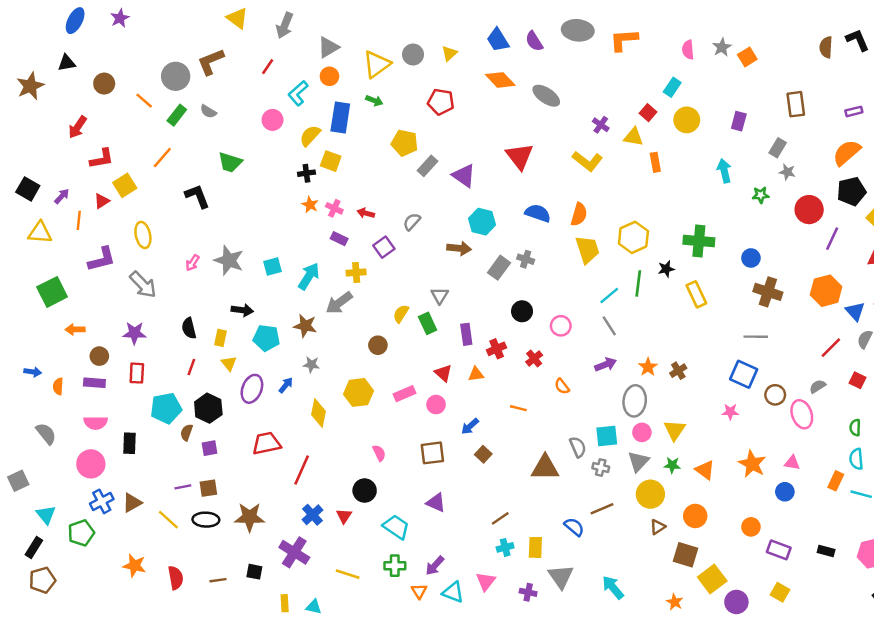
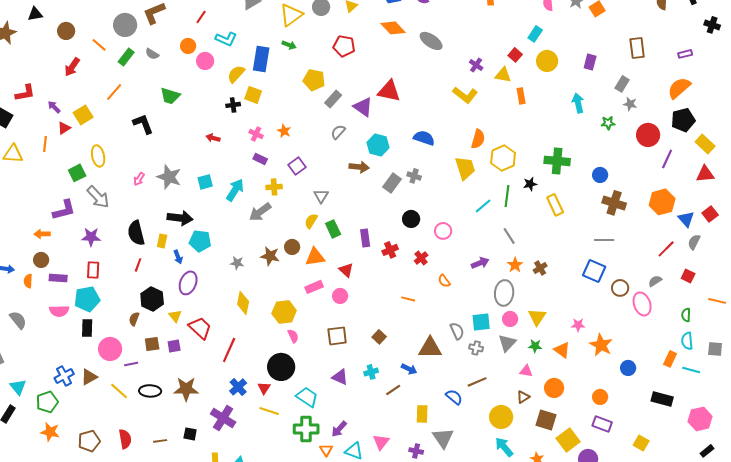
orange circle: (329, 76) -> (188, 46), moved
cyan L-shape: (298, 93) -> (226, 39), turned -115
red arrow: (78, 127) -> (72, 67), moved
red triangle: (520, 156) -> (389, 91), moved, turned -40
red L-shape: (102, 159) -> (25, 93), moved
purple arrow: (62, 196) -> (54, 107), moved, turned -88
orange star: (310, 205) -> (284, 131), moved
red arrow: (366, 213) -> (213, 138), moved
orange semicircle: (579, 214) -> (478, 139), moved
gray semicircle: (412, 222) -> (338, 132), moved
purple L-shape: (102, 259) -> (64, 210), moved
green square: (52, 292) -> (77, 173), moved, size x0.7
gray triangle: (440, 296) -> (321, 196), moved
black arrow: (242, 310) -> (180, 218), size x1.4
brown star: (305, 326) -> (270, 256), moved
gray line: (609, 326) -> (509, 236), moved
black semicircle: (189, 328) -> (136, 233), size x1.4
brown circle: (99, 356) -> (41, 260), moved
yellow triangle: (229, 363) -> (175, 316), moved
orange triangle: (476, 374) -> (315, 257), moved, size x1.5
blue arrow: (286, 385) -> (178, 257), moved, turned 120
yellow hexagon: (359, 392) -> (284, 312), moved
cyan pentagon: (166, 408) -> (87, 299), moved
pink star: (730, 412) -> (578, 325), moved
blue arrow: (470, 426) -> (409, 369), moved, turned -112
red trapezoid: (266, 443) -> (200, 328), turned 55
purple square: (210, 448) -> (174, 346), moved
pink triangle: (792, 463) -> (526, 371), moved
pink circle: (91, 464) -> (110, 349), moved
brown square: (208, 488) -> (152, 344), moved
black circle: (365, 491) -> (281, 367), size x1.4
yellow circle: (650, 494) -> (501, 417), moved
cyan cross: (505, 547) -> (371, 372), moved
purple rectangle: (779, 550) -> (602, 424), moved
black rectangle: (826, 551) -> (662, 399), moved, size x1.5
orange star: (134, 566) -> (50, 432), moved
green cross: (395, 566) -> (306, 429), size x1.4
yellow line: (348, 574) -> (269, 411), moved
brown pentagon: (42, 580) -> (89, 441), moved
cyan arrow: (613, 587) -> (504, 447), moved
yellow square: (780, 592) -> (641, 443), moved

